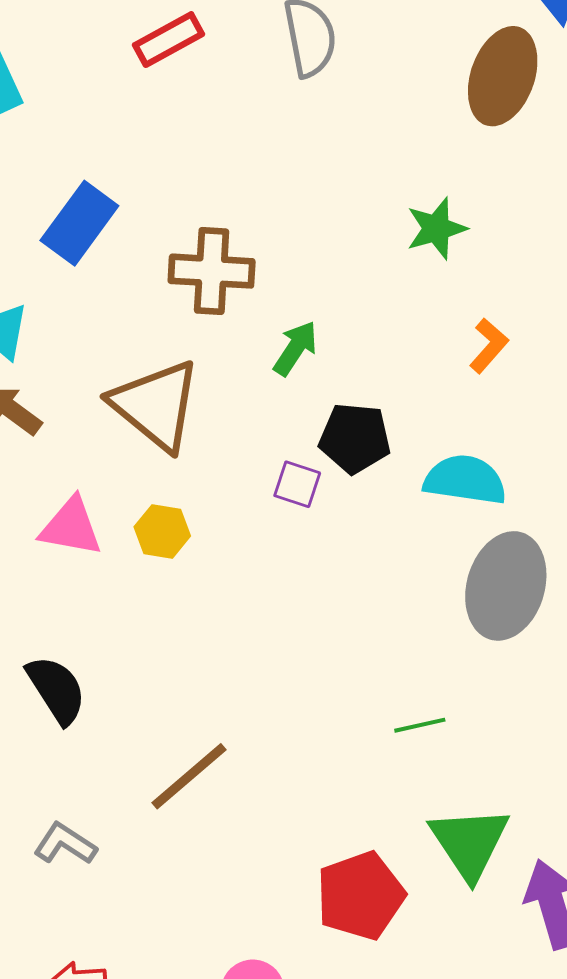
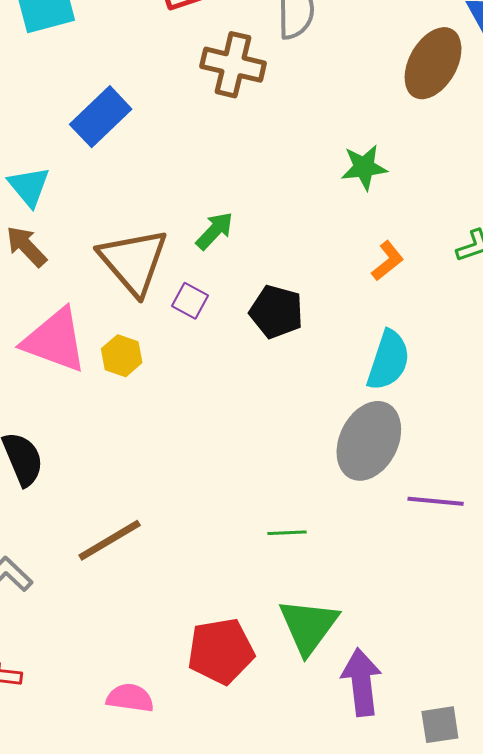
brown cross: (212, 271) -> (233, 65), moved
green arrow: (295, 348) -> (215, 231), moved
cyan semicircle: (465, 480) -> (388, 360), moved, turned 90
purple square: (297, 484) -> (190, 301), moved
pink triangle: (71, 527) -> (55, 340), size x1.4

